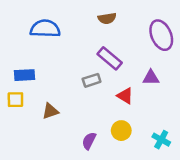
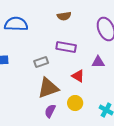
purple rectangle: (110, 58) -> (66, 47), turned -30
gray rectangle: (92, 80) -> (41, 62), moved
brown triangle: (50, 111) -> (48, 88), moved, size x1.6

